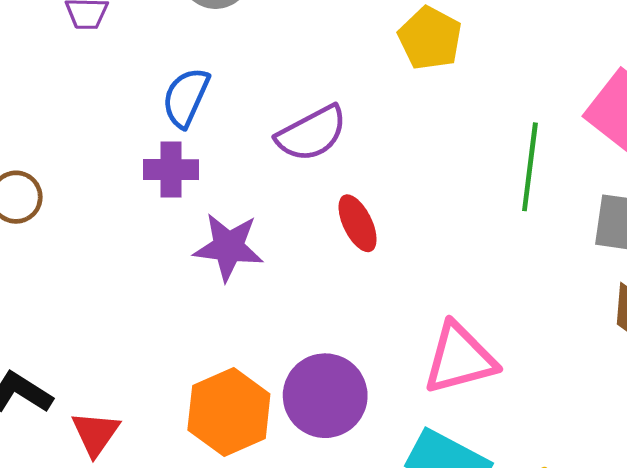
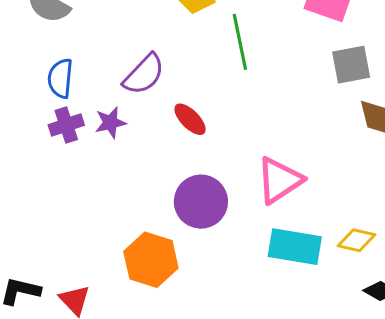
green line: (530, 167) -> (240, 42), moved
purple star: (228, 247) -> (110, 123), moved, size x0.7
purple circle: (325, 396) -> (201, 202), moved

